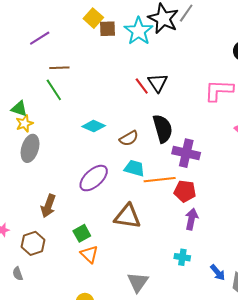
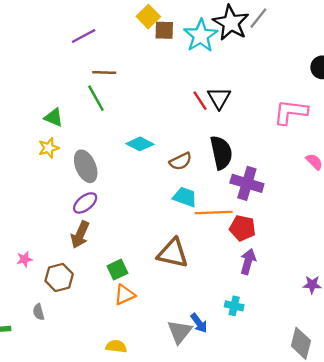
yellow star: (24, 123) -> (49, 148), moved
gray ellipse: (30, 148) -> (86, 166), moved, turned -44
purple ellipse: (94, 178) -> (85, 203), moved, size x0.7
orange triangle: (89, 254) -> (125, 295), turned 48
blue arrow: (218, 272) -> (199, 323), moved

